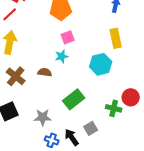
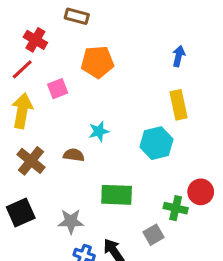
pink square: (68, 37) -> (58, 89), moved
green rectangle: (74, 99) -> (117, 195), turned 40
gray square: (91, 128) -> (153, 235), moved

